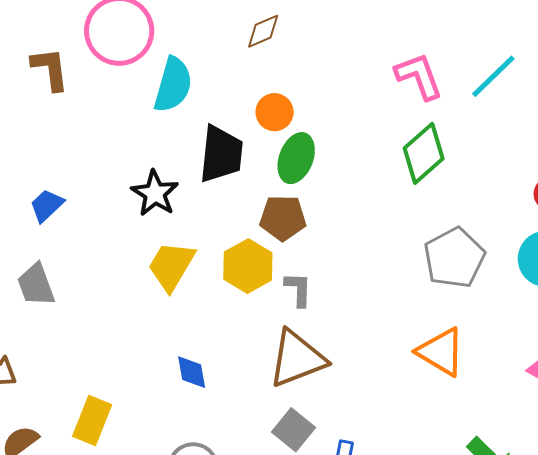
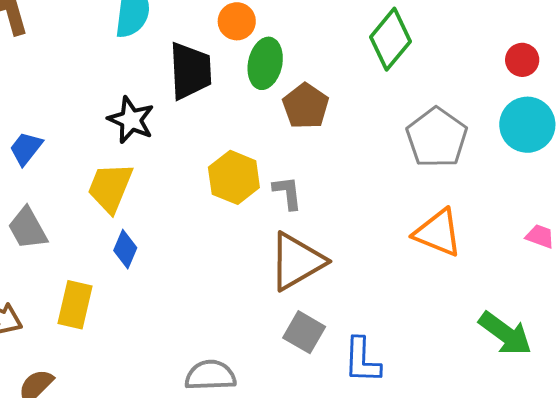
brown pentagon: (283, 218) -> (306, 106), moved, turned -30
yellow trapezoid: (171, 266) -> (110, 188), moved
blue diamond: (192, 372) -> (125, 249), moved, turned 42
yellow rectangle: (92, 420) -> (75, 305), moved

